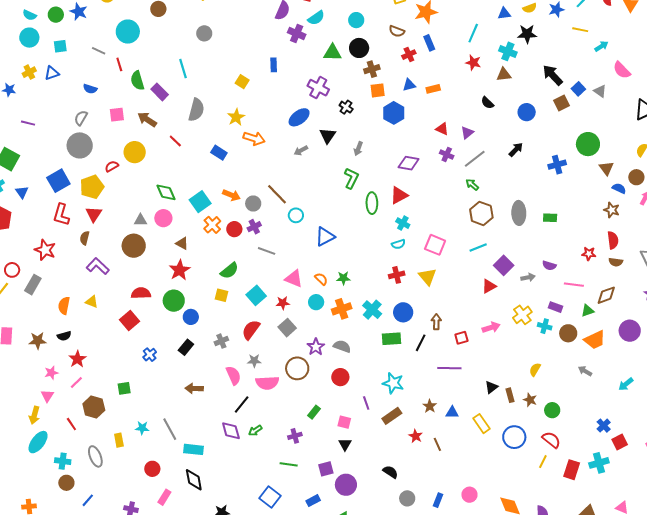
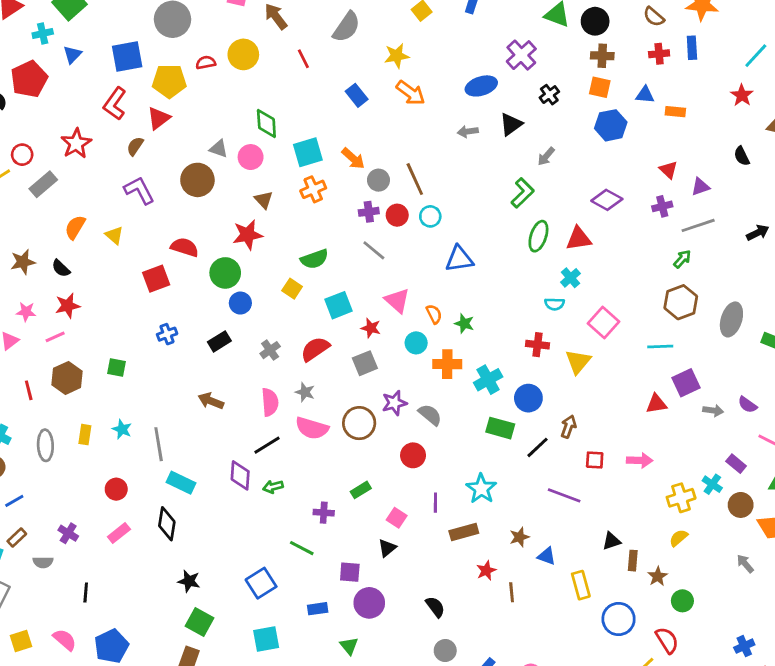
purple cross: (447, 155) -> (662, 206), turned 32
green arrow: (472, 185) -> (682, 259), turned 72
red circle: (234, 229) -> (397, 215), moved
yellow cross: (522, 315) -> (681, 498), moved
black semicircle: (64, 336) -> (61, 268), turned 40
brown star: (38, 341) -> (23, 262), turned -30
gray cross: (221, 341) -> (270, 350), turned -32

